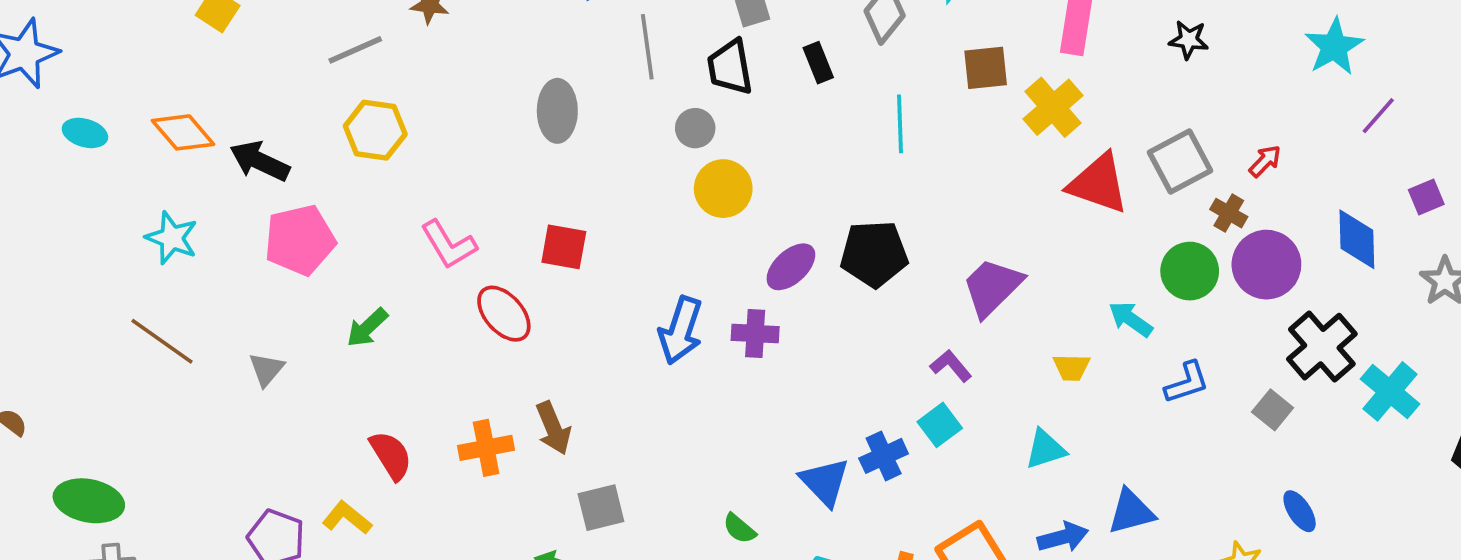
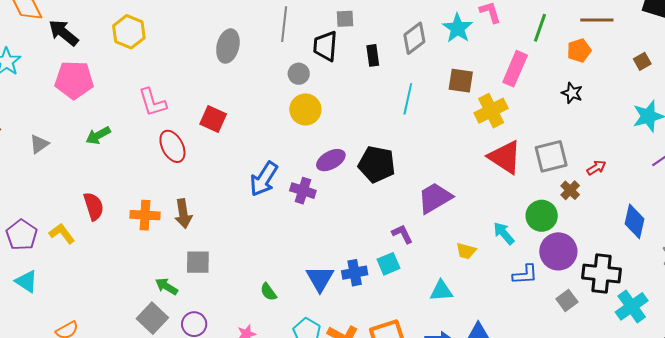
purple circle: (1266, 265) -> (558, 251), moved
black cross: (1322, 347) -> (602, 274), turned 33

